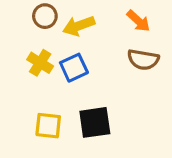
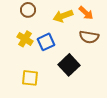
yellow arrow: (79, 26) -> (63, 16), moved
black square: (95, 122) -> (69, 65), moved, turned -35

